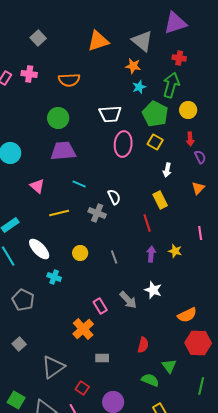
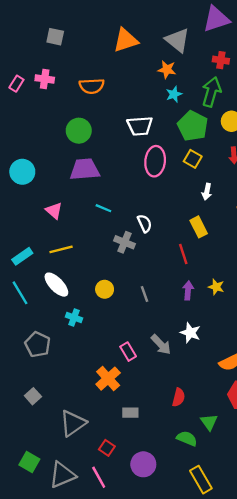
gray square: (38, 38) -> (55, 37), turned -35
yellow line: (59, 213) -> (61, 249), moved

